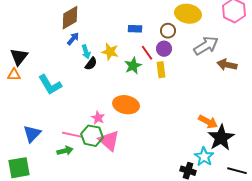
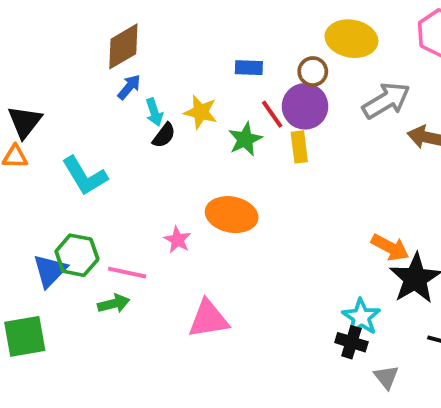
purple circle: (164, 49) -> (305, 106), size x1.5
green hexagon: (92, 136) -> (77, 255), moved
pink triangle: (109, 141) -> (208, 319), moved, turned -50
cyan star: (204, 157) -> (361, 317), moved

